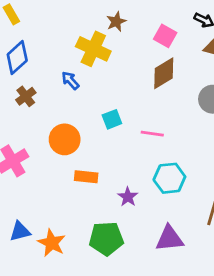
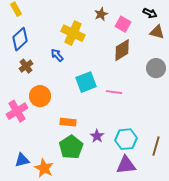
brown star: (116, 22) -> (101, 14), moved
cyan square: (112, 119) -> (86, 82), size x1.5
orange circle: (65, 139) -> (40, 96), moved
cyan hexagon: (169, 178) -> (126, 139), moved
green pentagon: (106, 239) -> (71, 147), moved, turned -30

